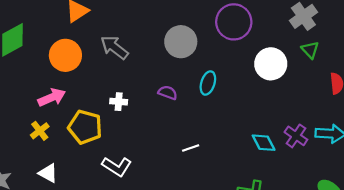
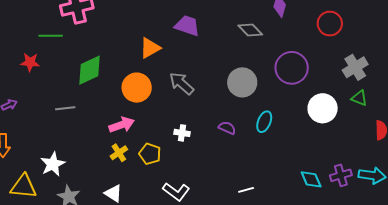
green triangle: (310, 50) -> (359, 98), turned -30
yellow pentagon: (85, 127) -> (150, 154), size x0.7
yellow cross: (40, 131) -> (119, 153), moved
purple cross: (296, 136) -> (341, 175), turned 35
white line: (191, 148) -> (246, 190), moved

